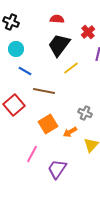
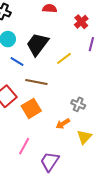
black trapezoid: (59, 45) -> (37, 44), moved
orange square: (48, 124) -> (31, 108), moved

